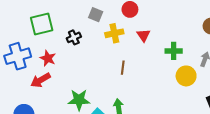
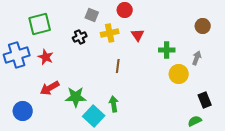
black cross: (74, 37) -> (80, 37), moved
red arrow: (41, 80) -> (50, 88), moved

